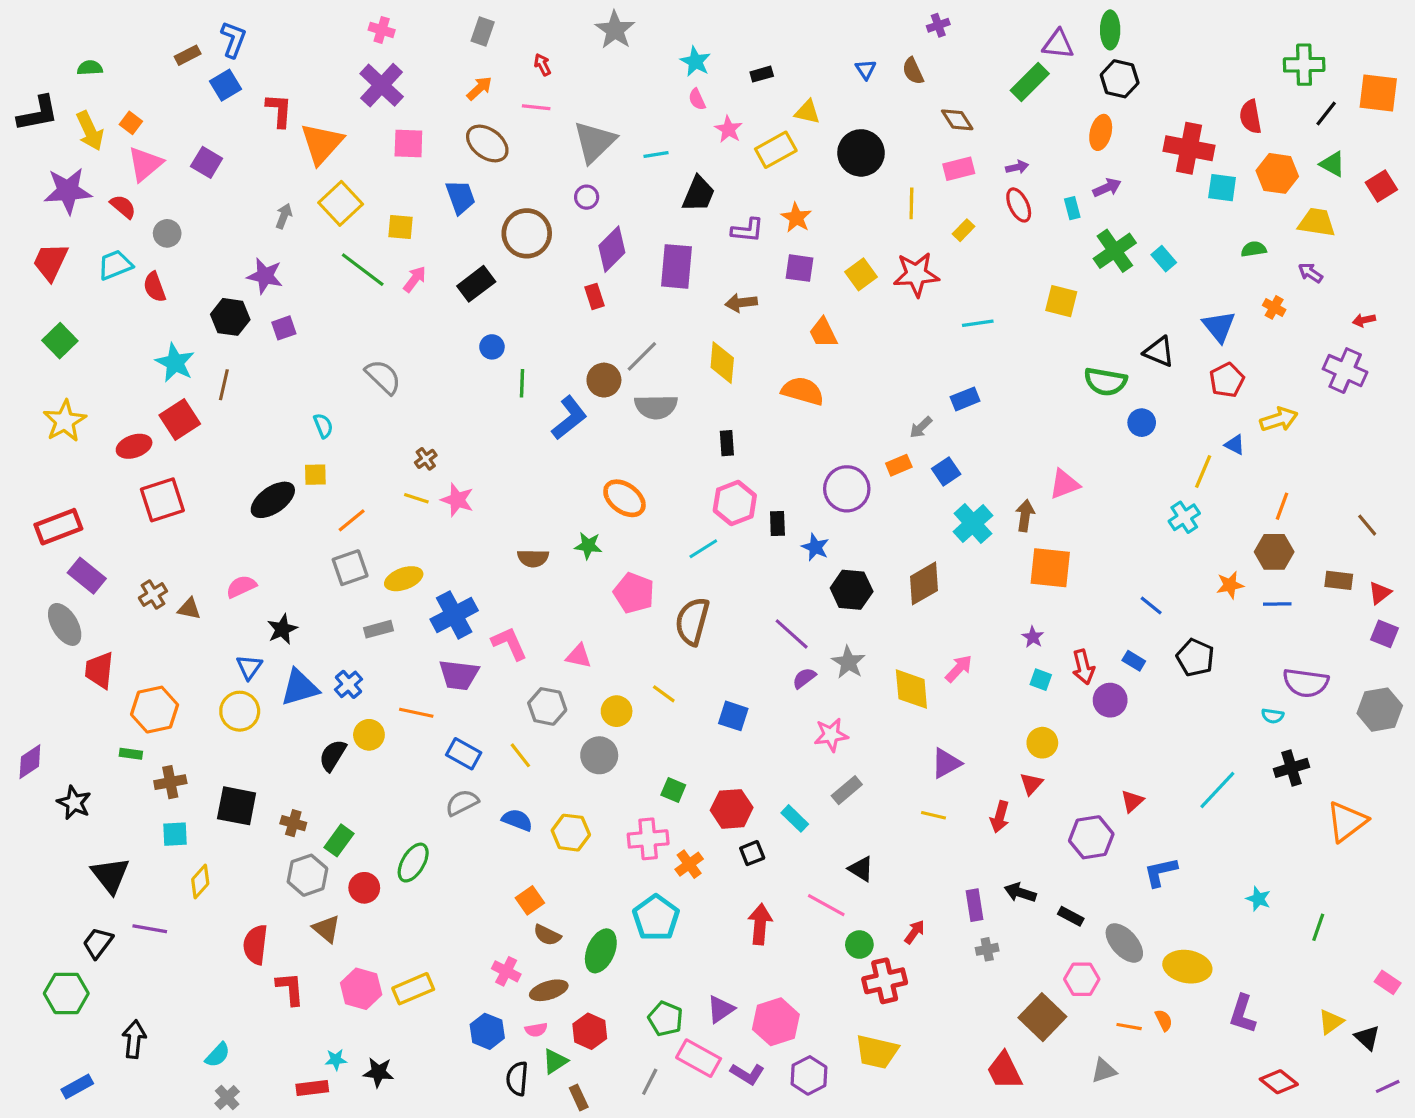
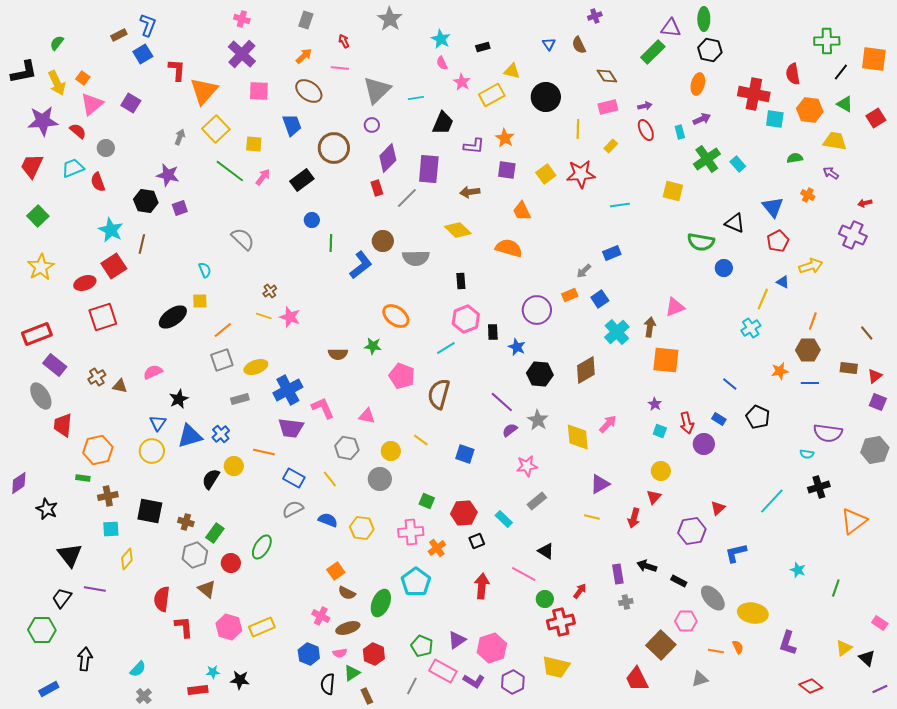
green semicircle: (90, 68) -> (57, 43), turned -49
gray line: (642, 356) -> (407, 198), moved
yellow diamond: (722, 363) -> (458, 230), turned -52

